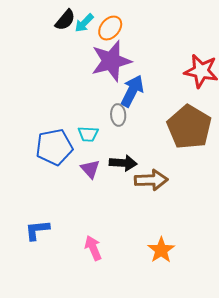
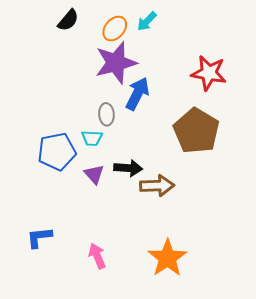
cyan arrow: (84, 23) -> (147, 21), moved
gray ellipse: (118, 115) -> (106, 114), moved
orange star: (161, 250) -> (167, 258), size x1.4

